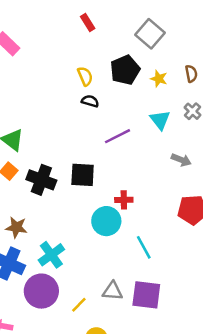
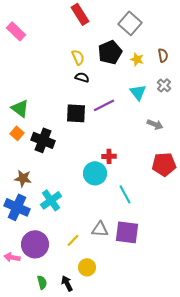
red rectangle: (88, 22) -> (80, 14), size x1.5
black square: (83, 175) -> (76, 113), moved
purple circle: (41, 291) -> (35, 244), moved

